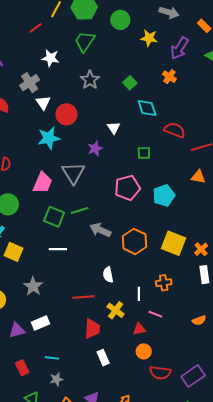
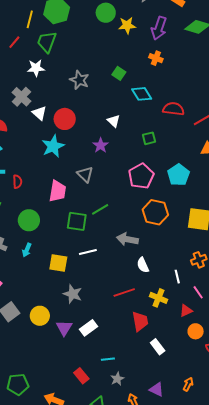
green circle: (120, 20) -> (106, 13), moved
green trapezoid: (85, 41) -> (47, 42), moved
gray triangle: (73, 173) -> (85, 174), size x0.7
gray arrow: (100, 230) -> (127, 239), moved
orange hexagon: (135, 241) -> (155, 212), moved
yellow square: (13, 252) -> (58, 263), moved
pink line: (155, 314) -> (198, 292), turned 48
purple triangle: (17, 330) -> (64, 328), moved, turned -30

